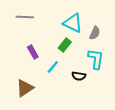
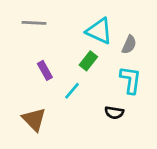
black semicircle: (79, 76) -> (114, 113), moved
brown triangle: (25, 88) -> (34, 119), turned -42

